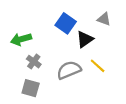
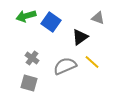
blue square: (66, 23) -> (51, 22), moved
green arrow: (21, 39) -> (26, 16), moved

